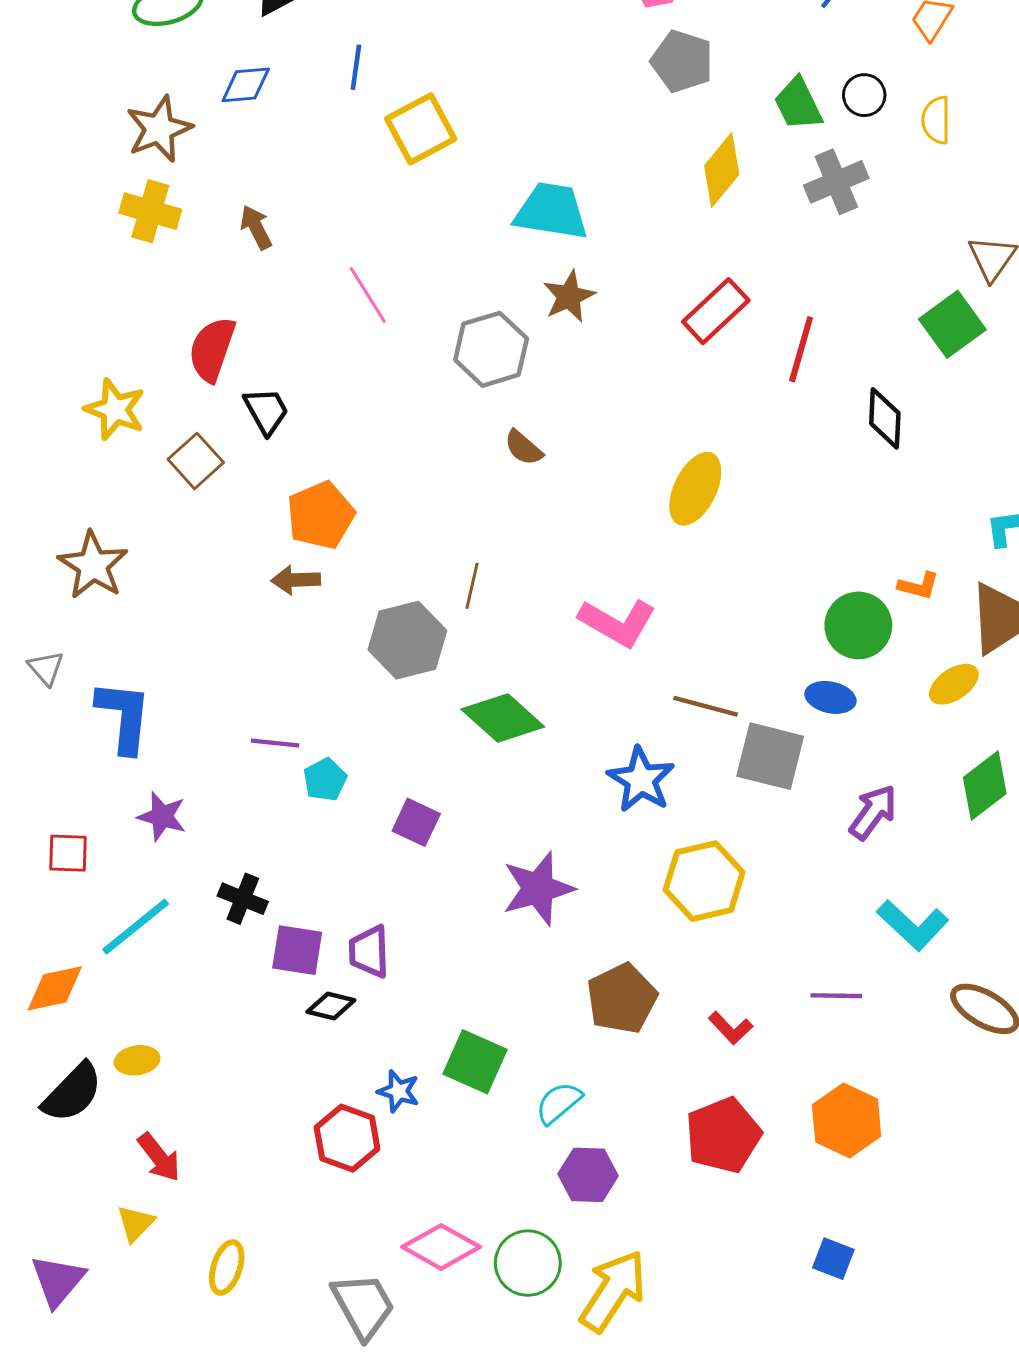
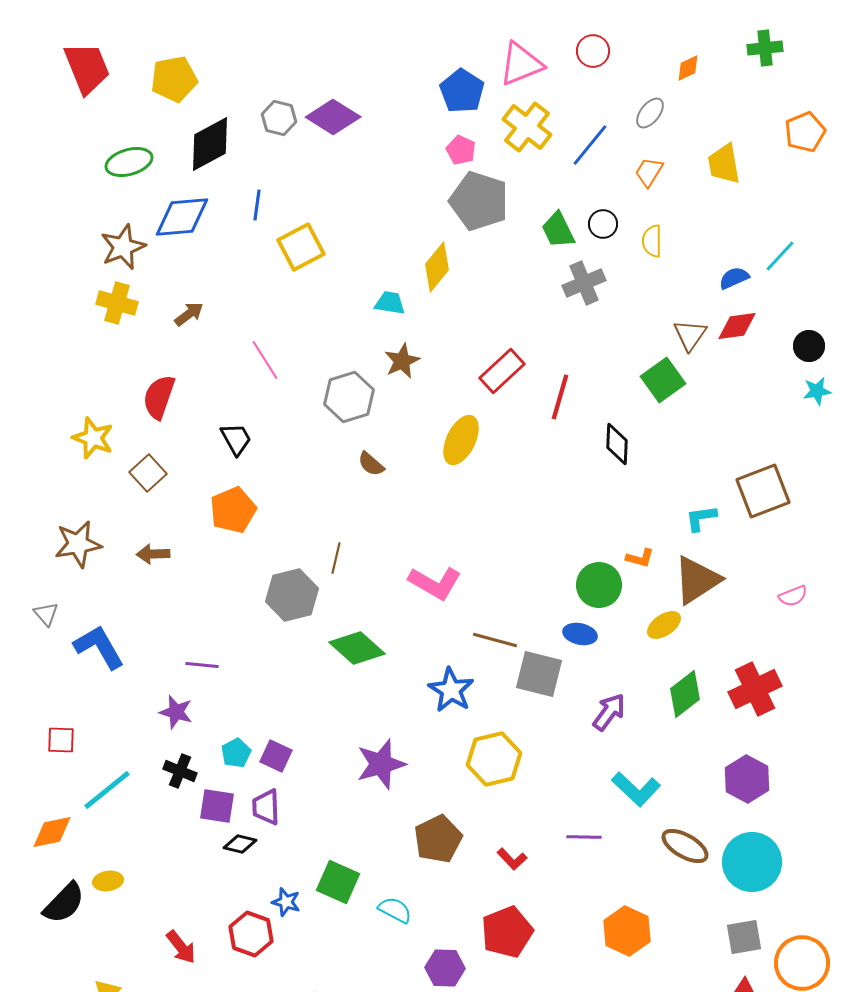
gray pentagon: (682, 61) -> (479, 201), size x1.4
blue diamond: (246, 85) -> (182, 217), size x1.6
yellow diamond: (722, 170) -> (437, 267), moved
cyan trapezoid: (551, 211) -> (390, 303), size x0.6
brown arrow: (256, 227) -> (189, 314), turned 80
black trapezoid: (266, 411) -> (236, 439), moved
yellow ellipse: (695, 489) -> (461, 440), moved
brown star: (93, 565) -> (78, 544), turned 30
brown arrow: (296, 580) -> (153, 554), moved
blue L-shape: (124, 717) -> (99, 647), turned -36
cyan pentagon: (325, 780) -> (236, 753), moved
purple star: (162, 816) -> (176, 712), moved
purple square: (416, 822) -> (276, 756), moved
cyan semicircle: (559, 1103) -> (395, 910), turned 68
orange hexagon: (847, 1121) -> (627, 931), moved
red arrow: (159, 1157) -> (181, 947), moved
purple hexagon: (588, 1175) -> (445, 968), moved

